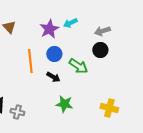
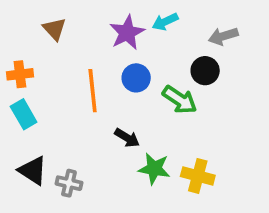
black circle: (100, 50) -> (205, 71), moved
black arrow: (53, 77) -> (127, 138), moved
yellow cross: (109, 108) -> (198, 176), moved

